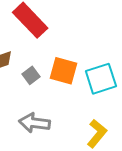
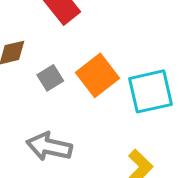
orange square: (63, 71) -> (97, 75), turned 32

